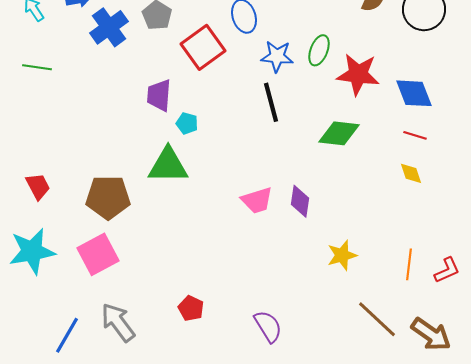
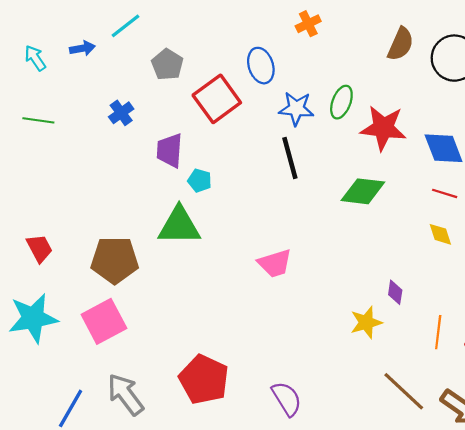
blue cross: (109, 27) -> (121, 113), moved, size x0.6
purple diamond: (300, 201) -> (395, 292), moved, size x0.7
red pentagon: (191, 308) -> (204, 379), size x1.8

